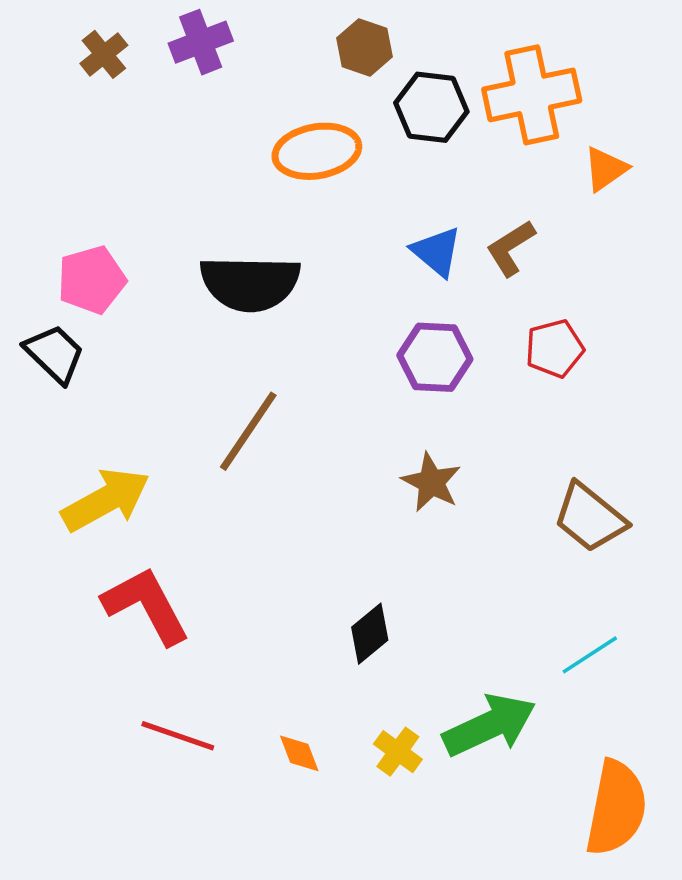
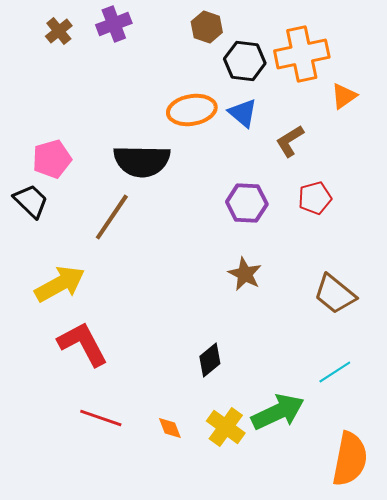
orange ellipse: (317, 151) -> (192, 110), moved
blue triangle: (437, 252) -> (243, 113), moved
brown line: (248, 431) -> (112, 217), moved
yellow cross: (398, 752) -> (226, 427), size x1.4

